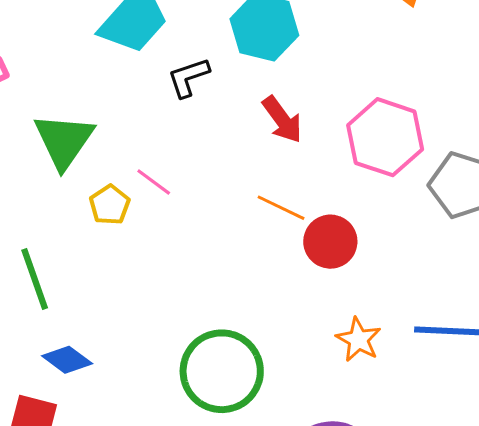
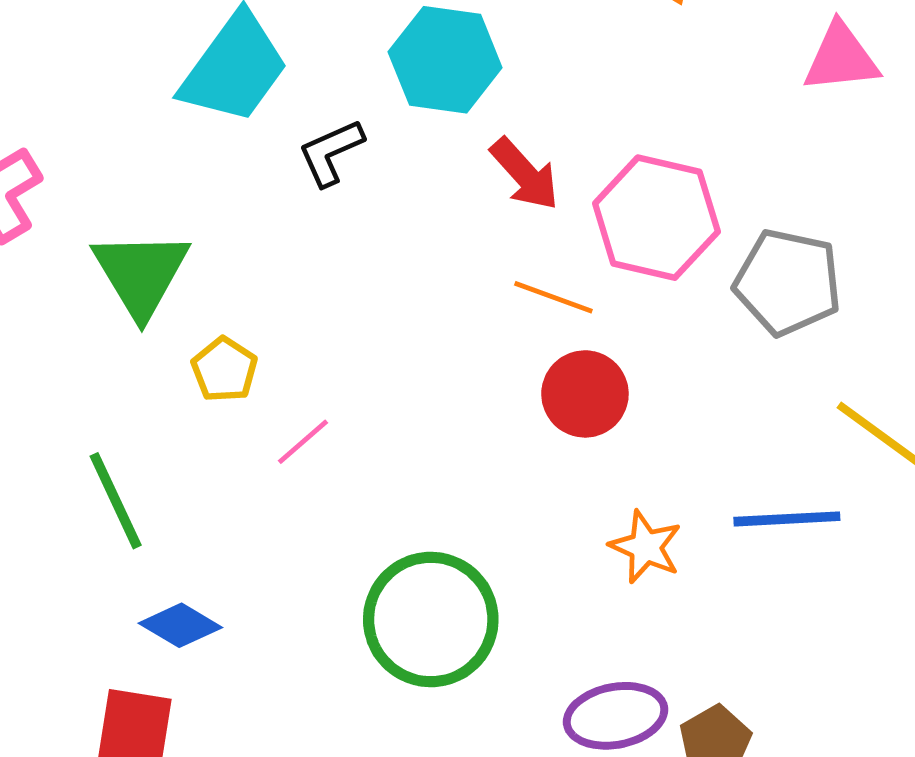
red arrow: (282, 120) -> (525, 174), moved
pink line: (154, 182) -> (303, 442), moved, turned -72
orange line: (281, 208) -> (553, 297), moved

